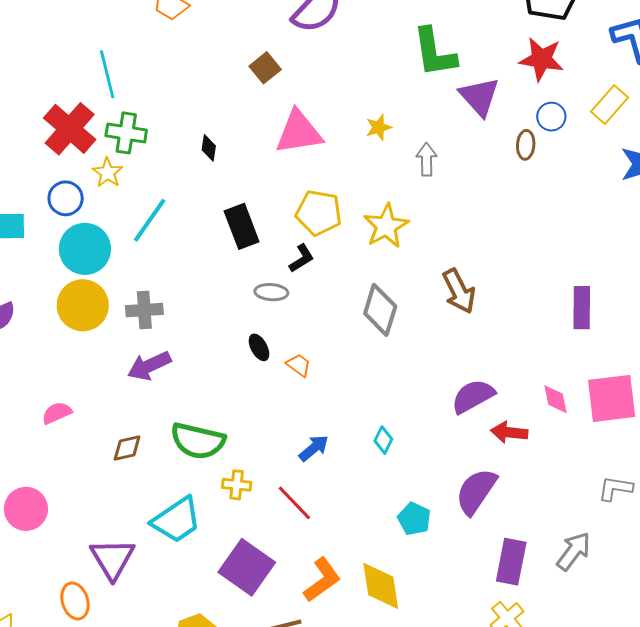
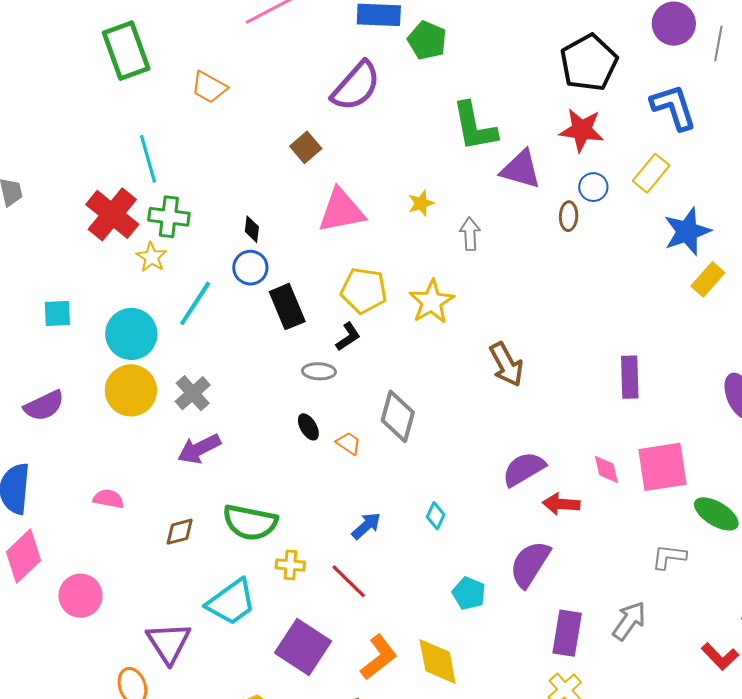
purple triangle: (479, 97) -> (521, 169), turned -30
blue circle: (66, 198) -> (250, 268), moved
gray cross: (144, 310) -> (193, 393), turned -36
gray diamond: (380, 310) -> (398, 416), moved
pink semicircle: (57, 413) -> (108, 499), turned 36

